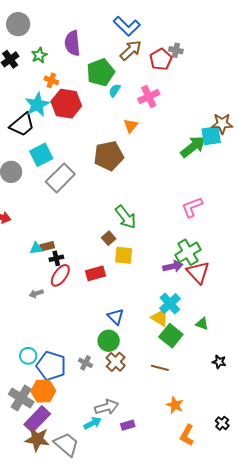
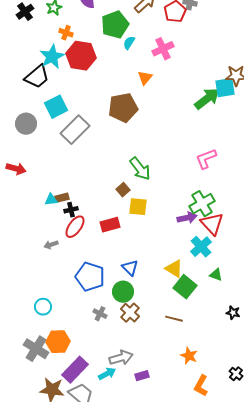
cyan cross: (170, 304) -> (201, 247), moved
blue pentagon: (51, 366) -> (90, 277), moved
purple rectangle: (37, 419) -> (75, 370), moved

